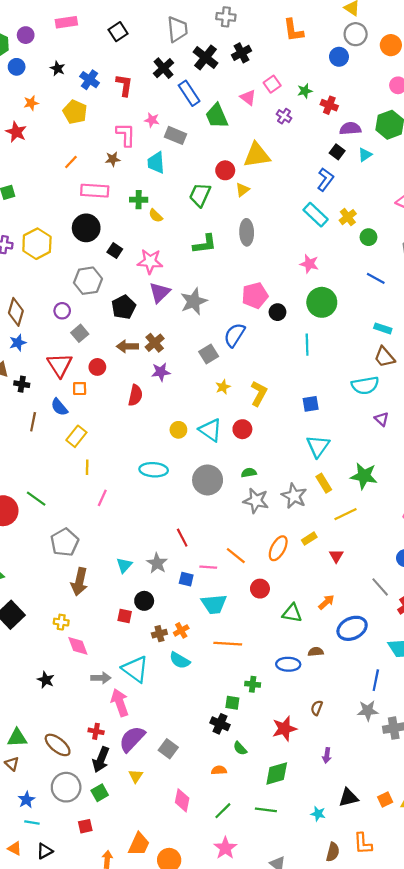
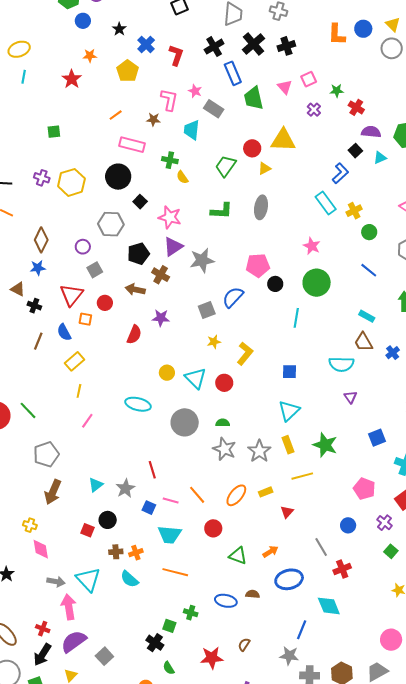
blue circle: (339, 57) -> (363, 29), moved
brown cross: (155, 343) -> (161, 275), moved, turned -30

